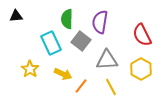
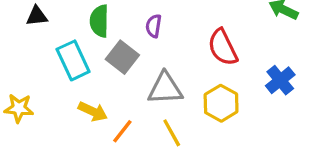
black triangle: (16, 16) -> (37, 16), moved
purple semicircle: (100, 22) -> (154, 26), size x0.6
yellow star: (30, 69) -> (19, 108), moved, turned -30

